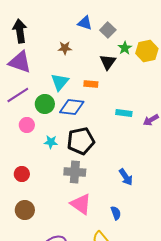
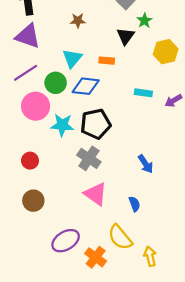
yellow hexagon: (147, 51) -> (166, 52), moved
pink circle: (27, 125) -> (36, 106), size x1.6
cyan star: (51, 142) -> (62, 125), size x1.5
gray cross: (75, 172) -> (89, 158), turned 30

